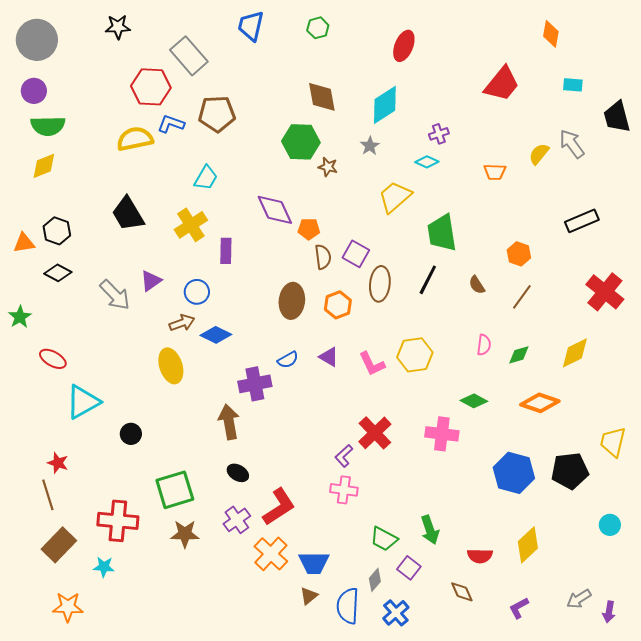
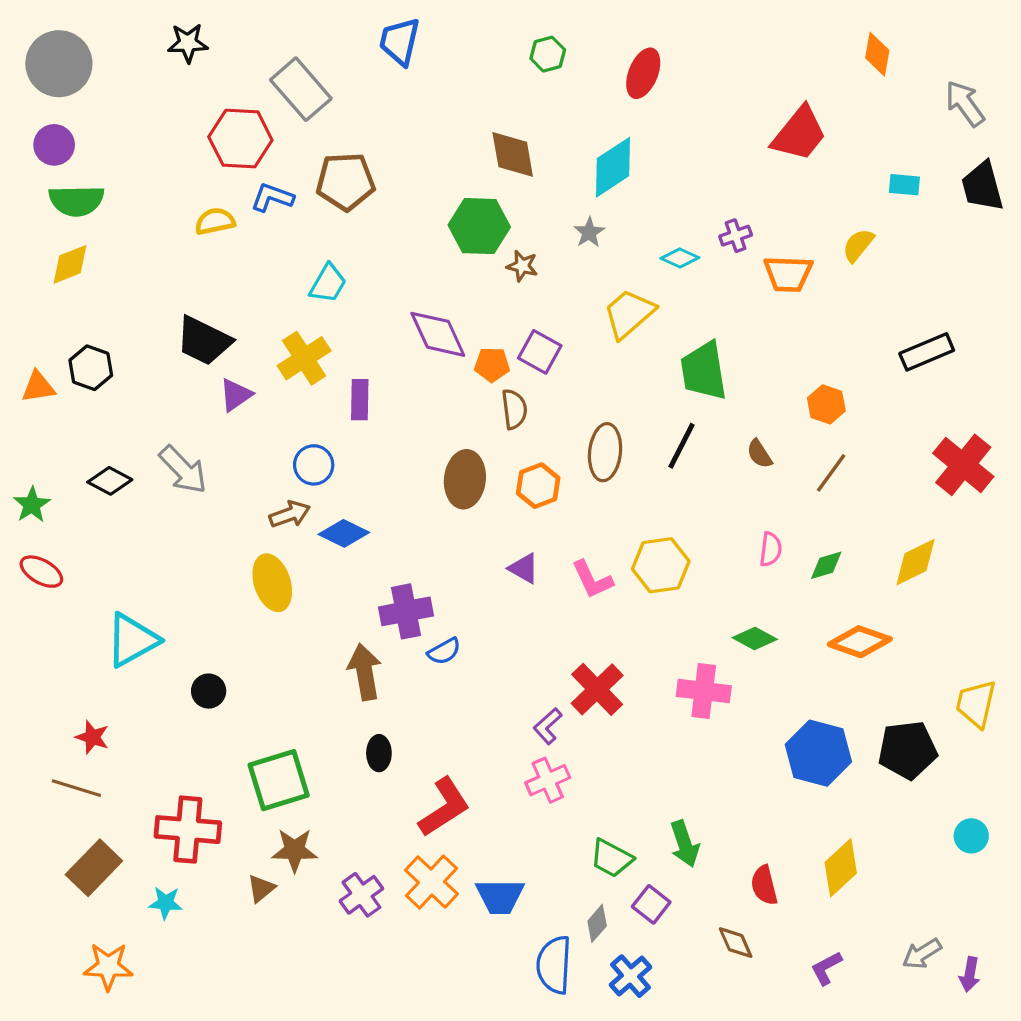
green hexagon: (318, 28) -> (548, 54), moved
cyan rectangle: (573, 85) -> (904, 185), moved
purple cross: (439, 134) -> (736, 236), moved
yellow semicircle: (135, 139) -> (215, 221), size x0.7
gray arrow: (572, 144) -> (965, 103), moved
orange trapezoid: (495, 172) -> (788, 274), size x1.4
black trapezoid: (128, 214) -> (204, 341), turned -33
purple square: (356, 254) -> (540, 352), moved
black diamond: (58, 273) -> (110, 481), moved
purple triangle: (151, 281) -> (236, 395), moved
red ellipse: (53, 359) -> (41, 572), moved
blue semicircle: (288, 360) -> (444, 651), moved
black ellipse: (238, 473) -> (379, 753), turned 60
pink cross: (344, 490) -> (548, 780), turned -32
brown line: (48, 495) -> (76, 788), turned -56
purple cross: (237, 520) -> (361, 895), moved
red semicircle: (480, 556) -> (764, 885), turned 75
brown triangle: (309, 596) -> (261, 888), moved

